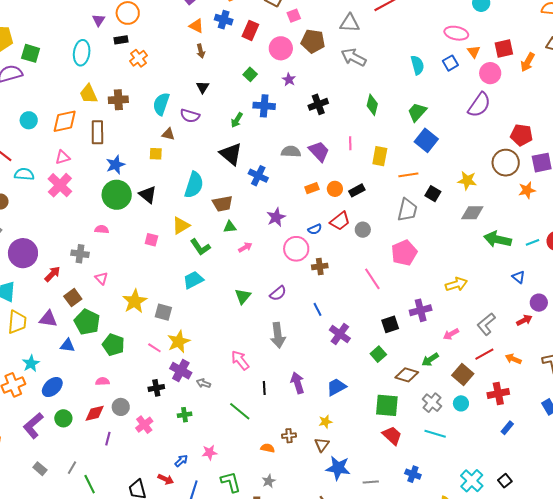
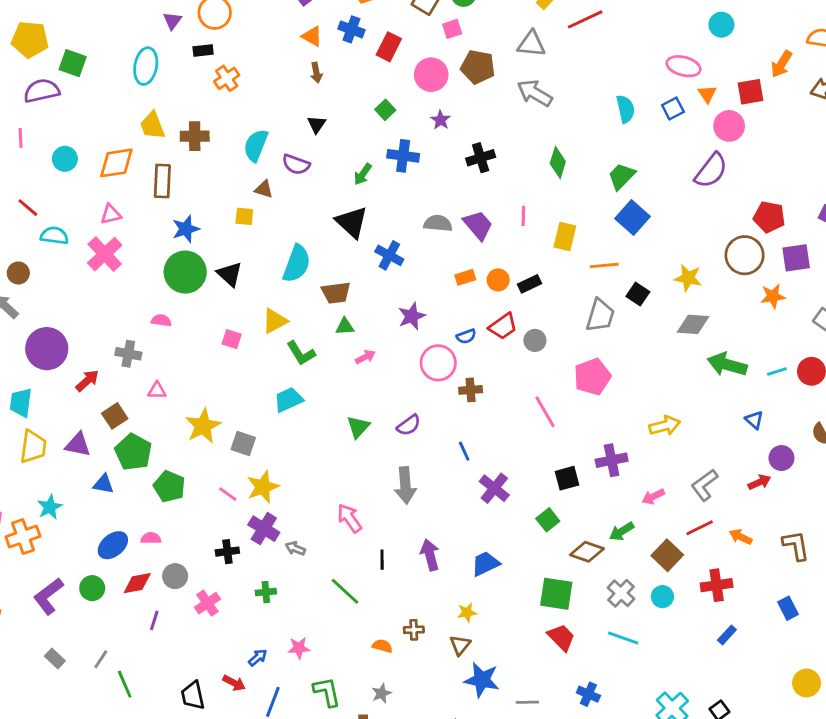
orange arrow: (528, 62) -> (782, 64), moved
pink triangle: (101, 278) -> (157, 391), turned -48
blue ellipse: (52, 387) -> (113, 545), moved

